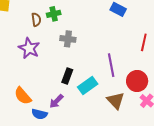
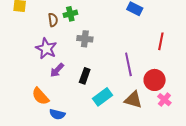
cyan rectangle: (88, 85) -> (102, 97), moved
purple arrow: (56, 101) -> (57, 70), moved
brown triangle: (116, 101) -> (133, 100), turned -30

